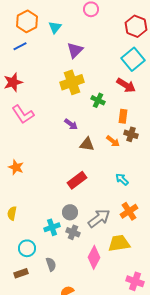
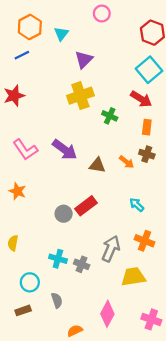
pink L-shape: (23, 114) -> (25, 150), moved
orange rectangle: (123, 116) -> (147, 127), moved
purple arrow: (71, 124) -> (65, 150), moved, size x1.6
orange cross: (129, 211) -> (145, 241), turned -36
gray circle: (70, 212) -> (64, 214), moved
gray arrow: (99, 218) -> (111, 249), turned -30
cyan cross: (52, 227) -> (58, 259), turned 35
pink diamond: (94, 257) -> (107, 314), moved

